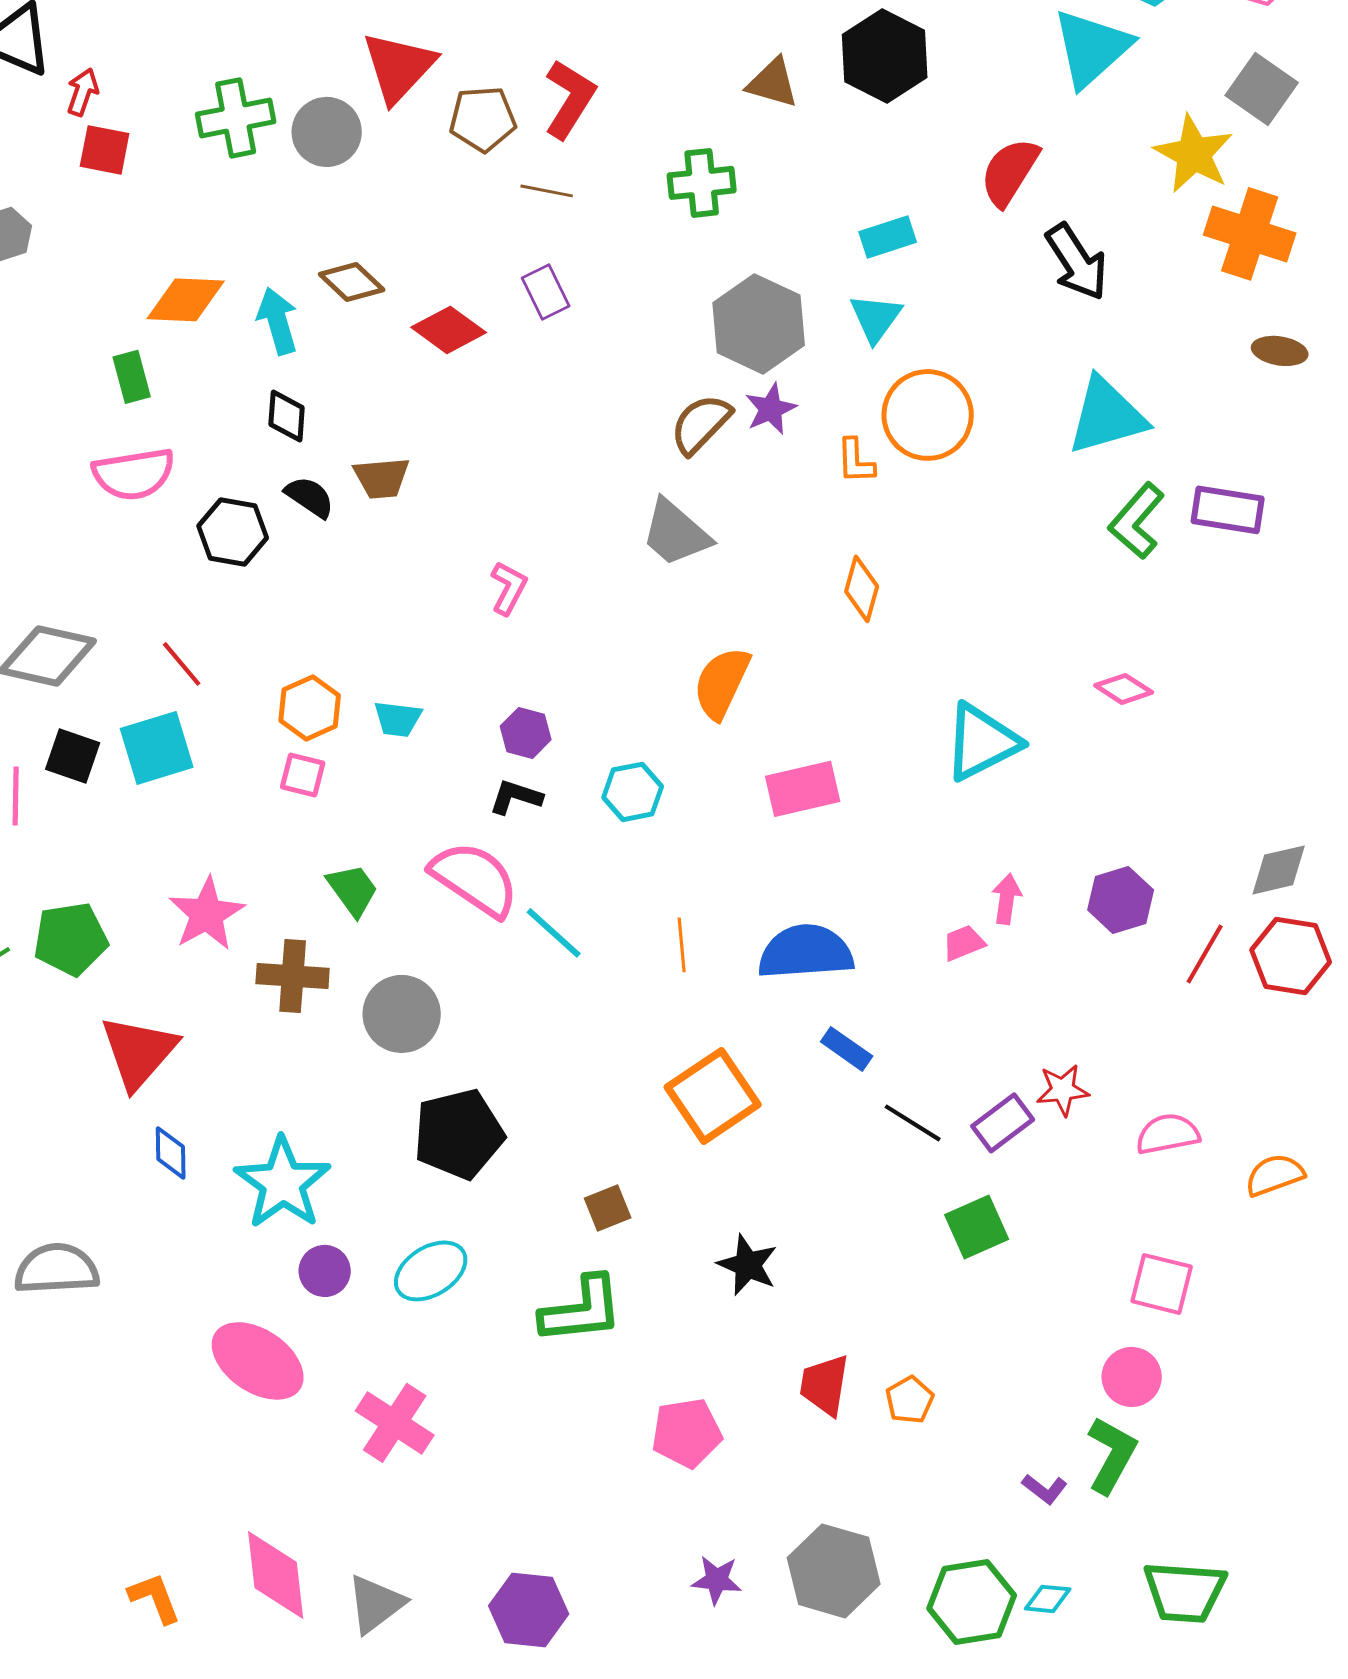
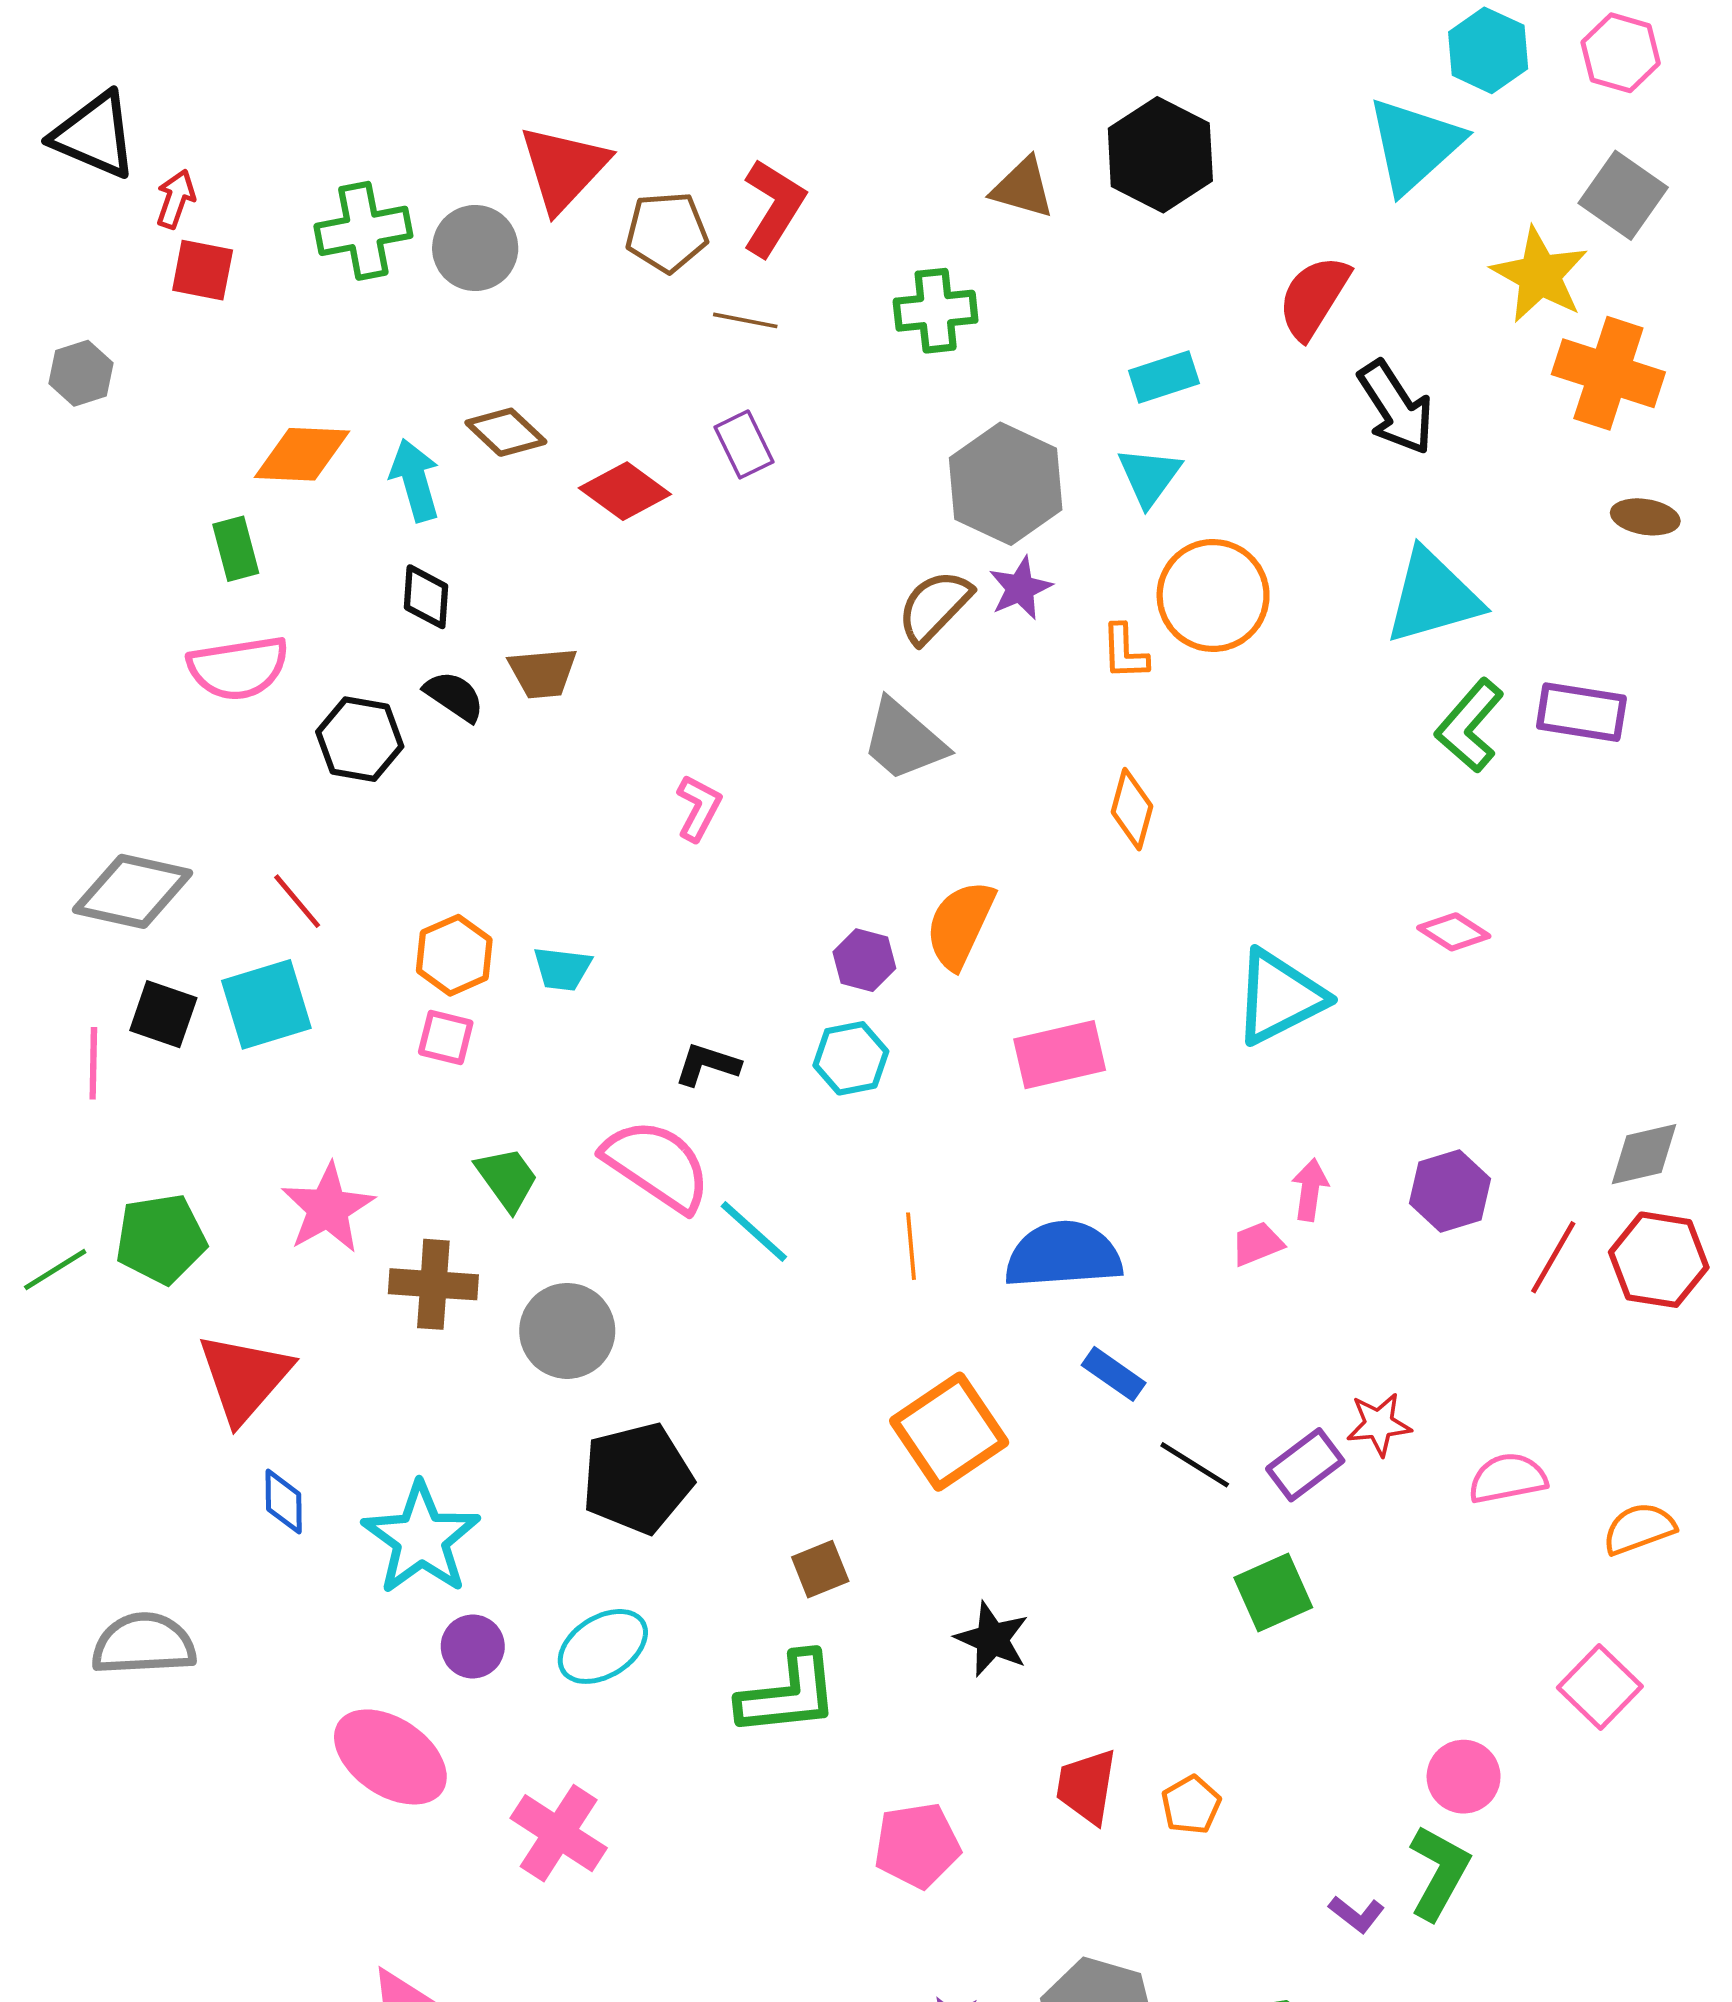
purple hexagon: (526, 733) -> (864, 960), moved
pink square: (1162, 1284) -> (1600, 1687), moved, turned 30

